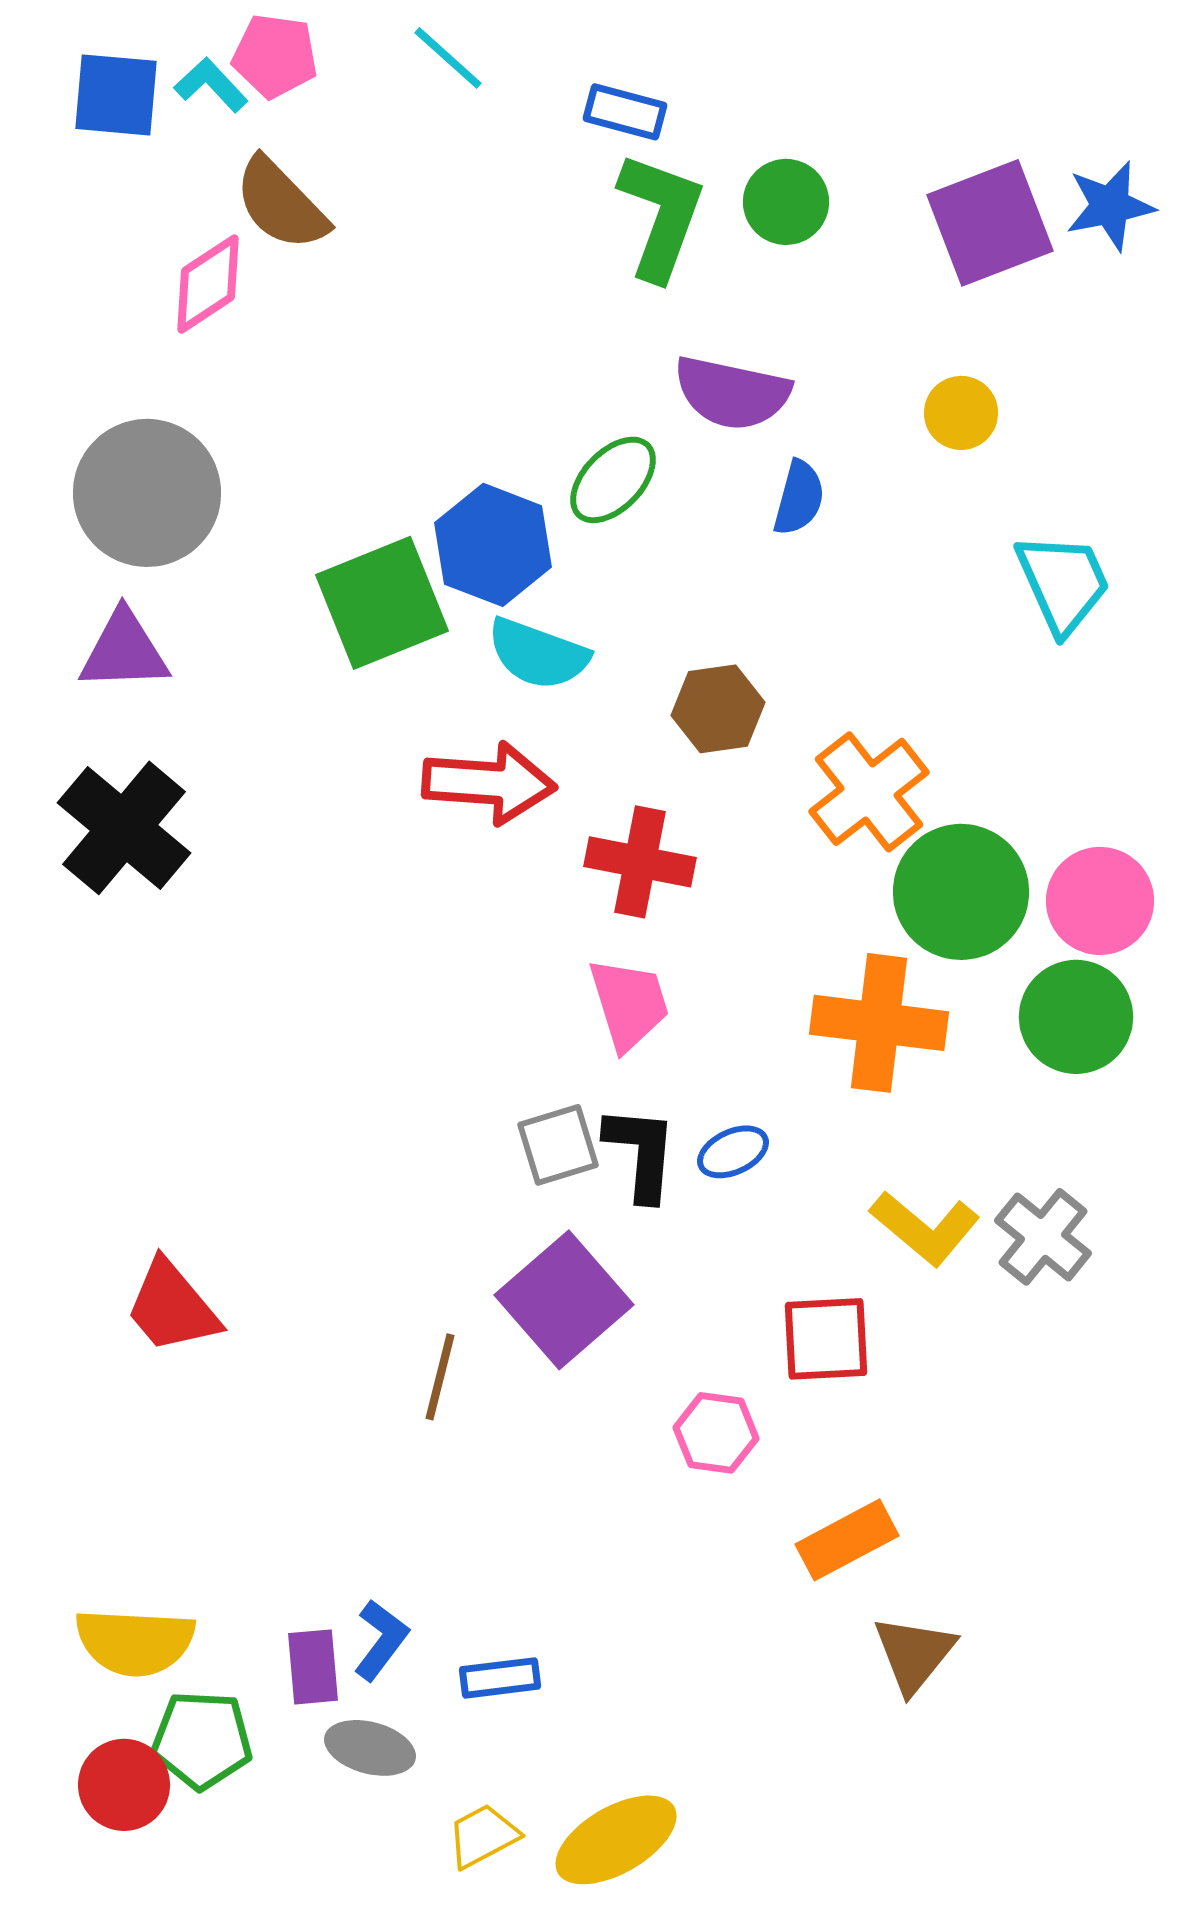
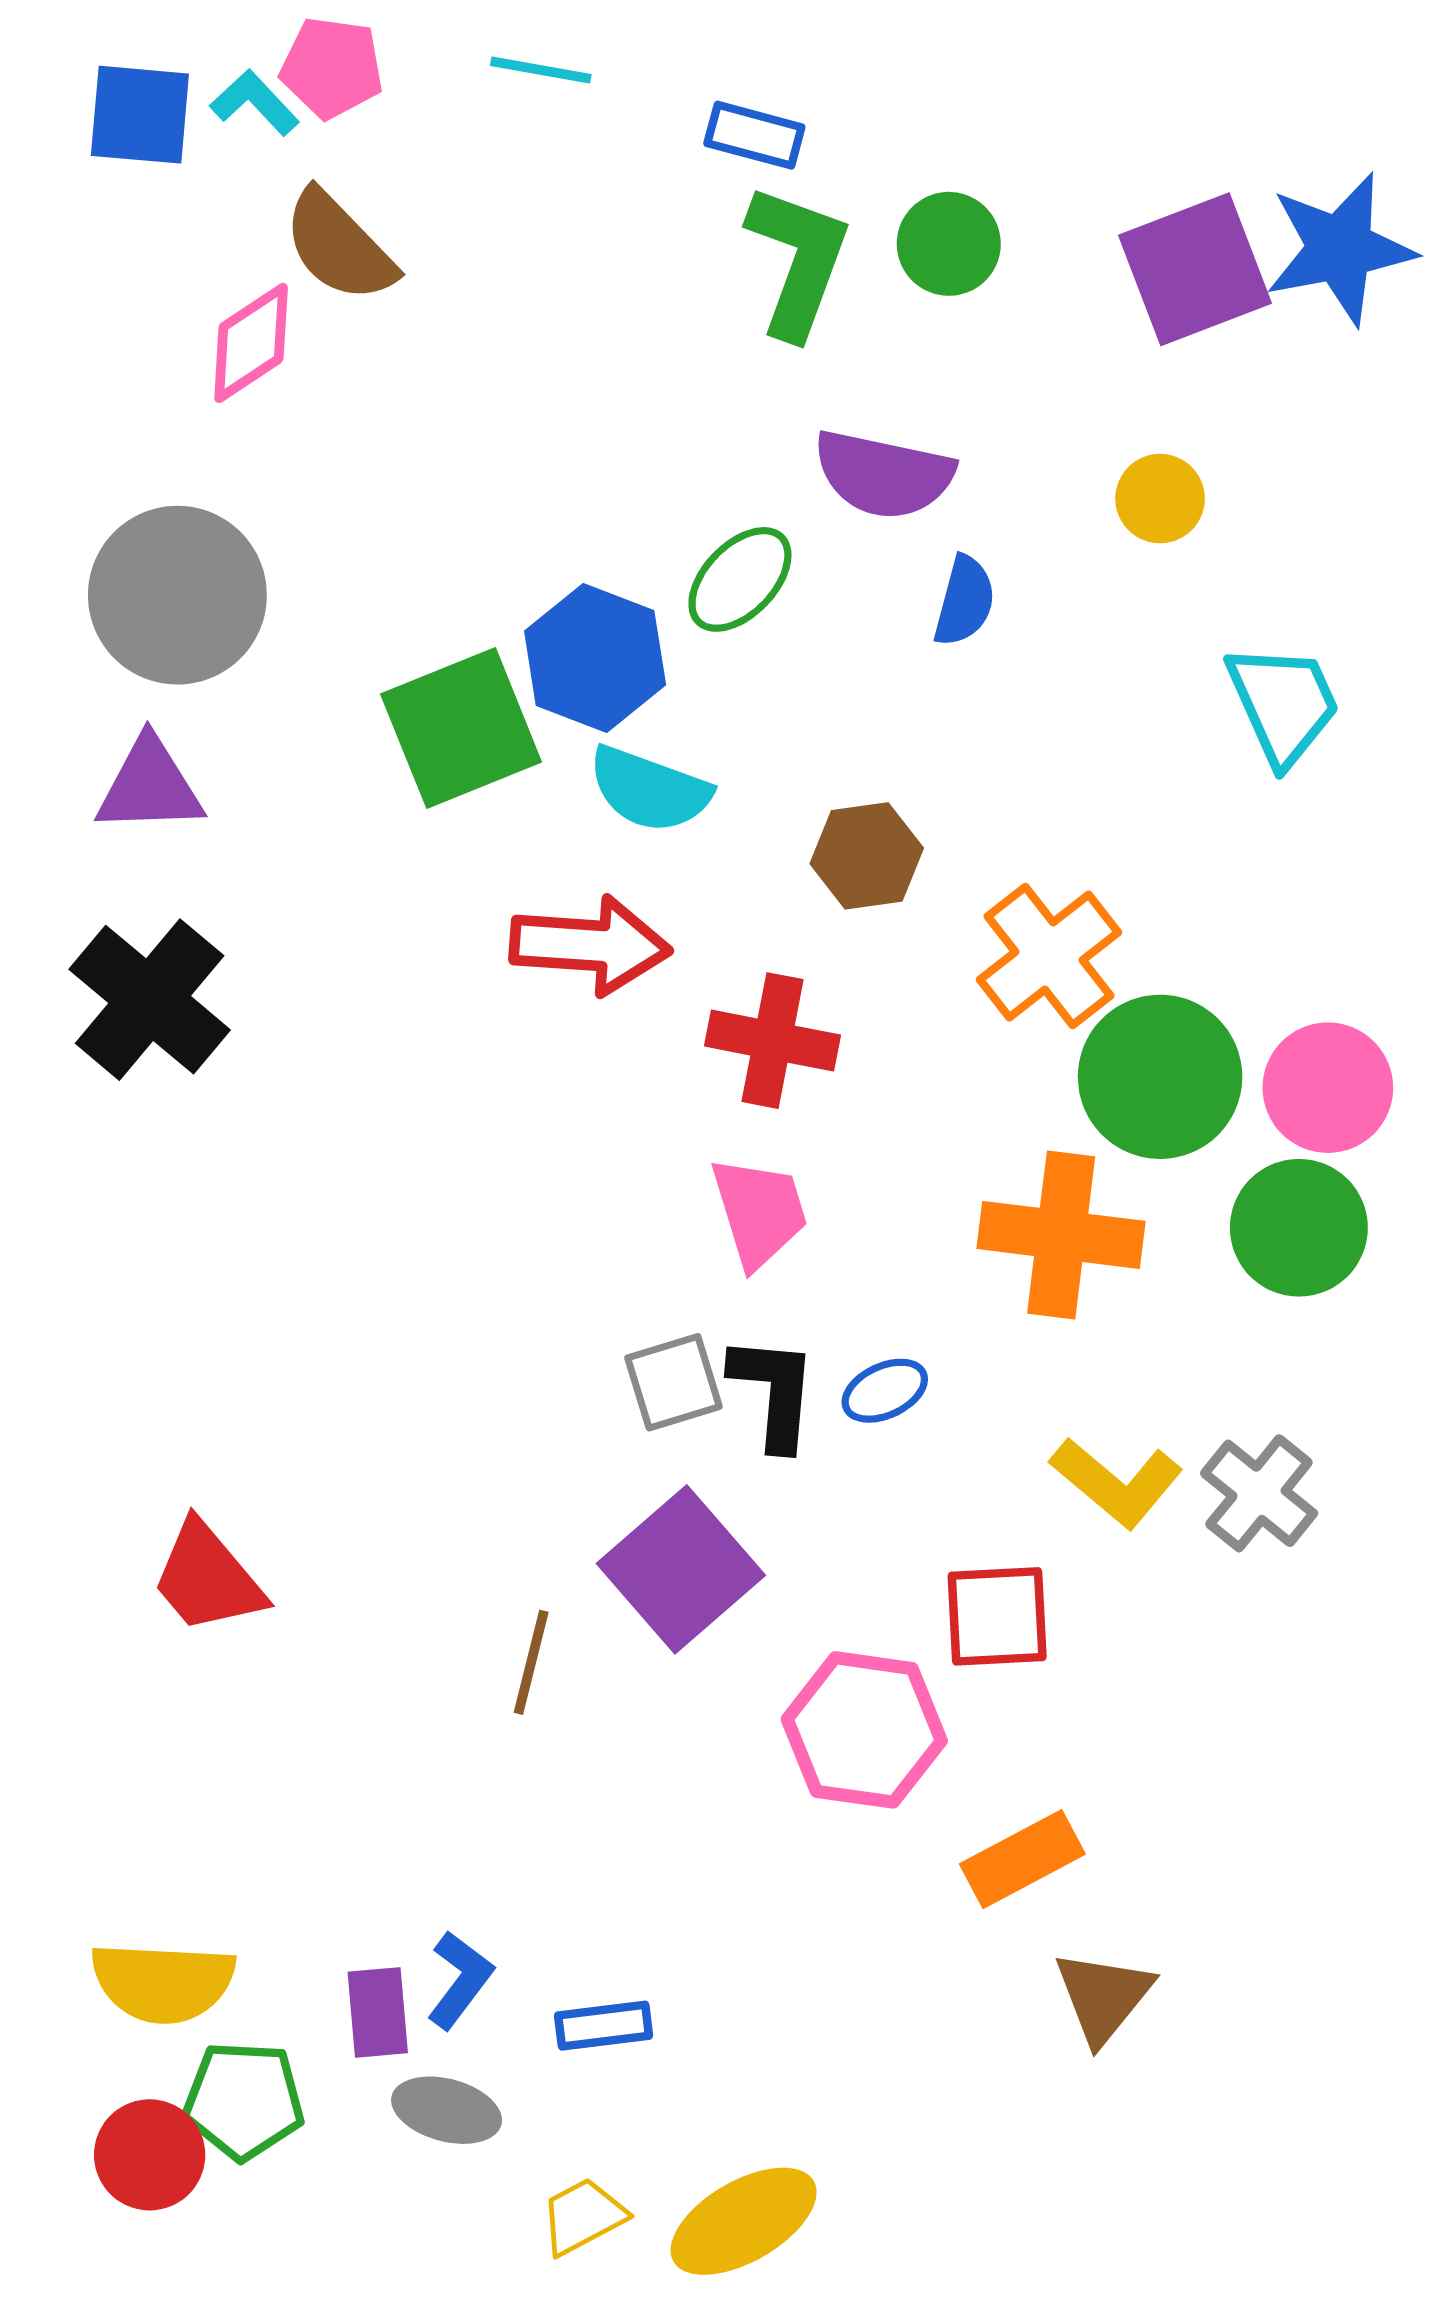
cyan line: (448, 58) -> (541, 70), turned -32
blue star: (1110, 206) -> (1340, 249), size x1.4
pink hexagon: (716, 1433) -> (864, 1730), size x1.6

